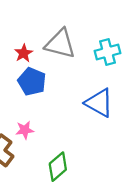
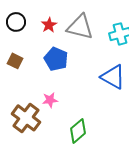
red star: (24, 53) -> (49, 25), moved

